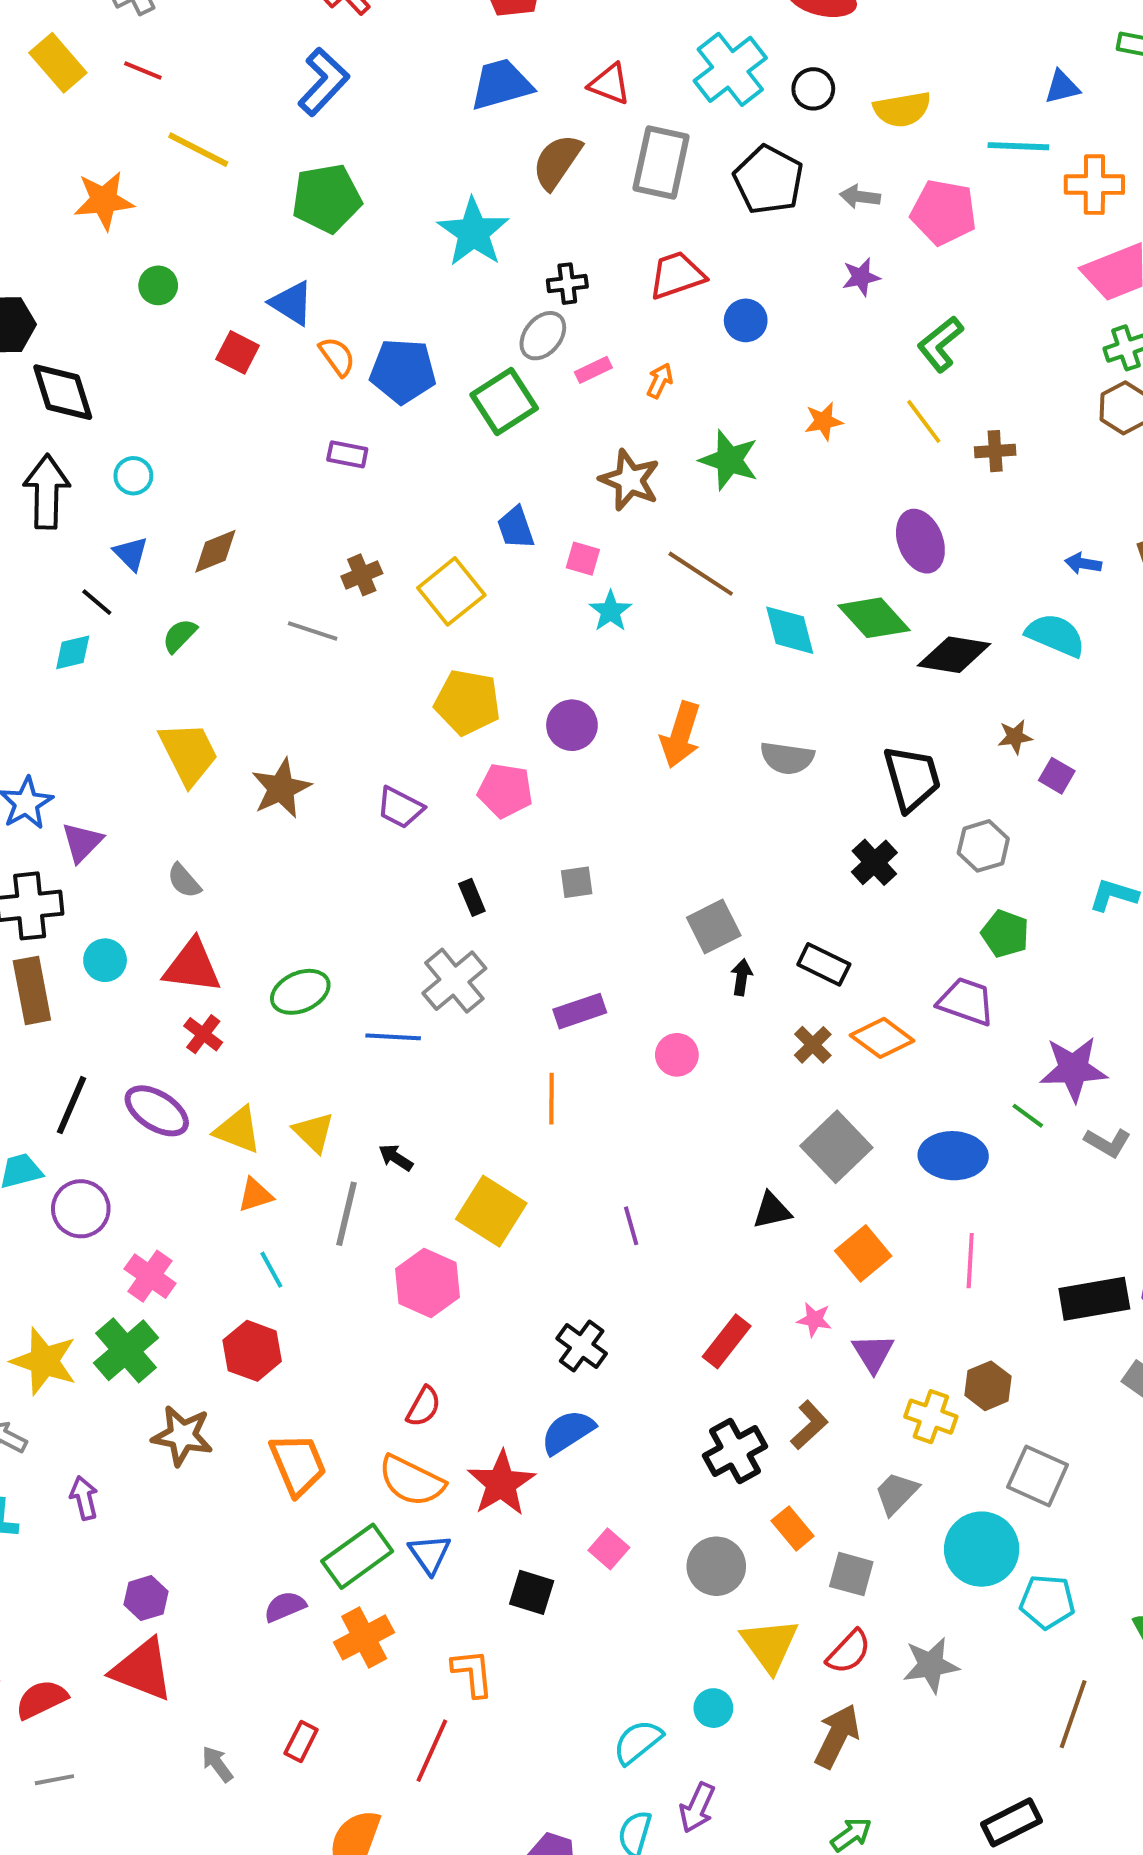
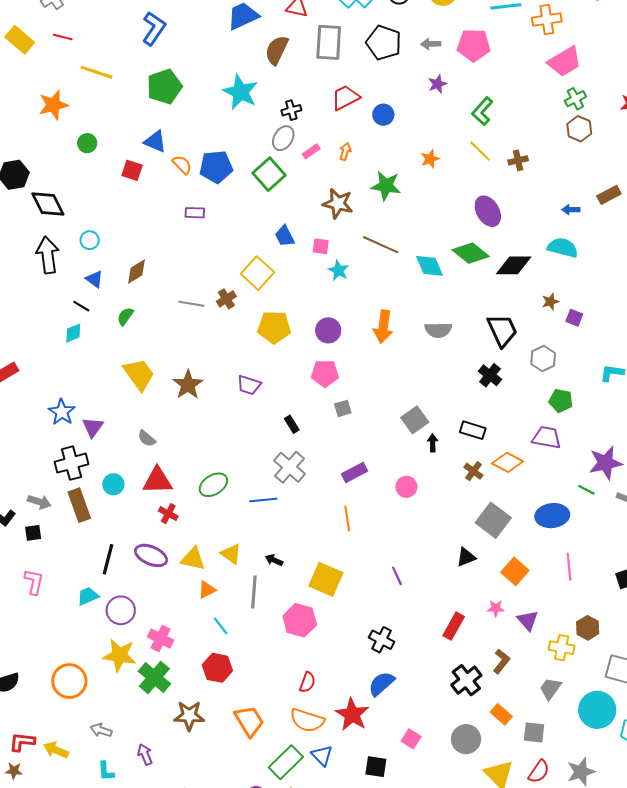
brown cross: (362, 575) -> (226, 299), moved
pink pentagon: (505, 791) -> (325, 373), moved
yellow star: (44, 1361) -> (119, 655), moved

